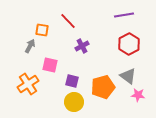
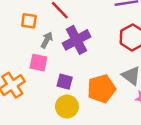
gray arrow: (30, 46) -> (47, 40), moved
purple cross: (82, 46) -> (76, 40), size x1.6

